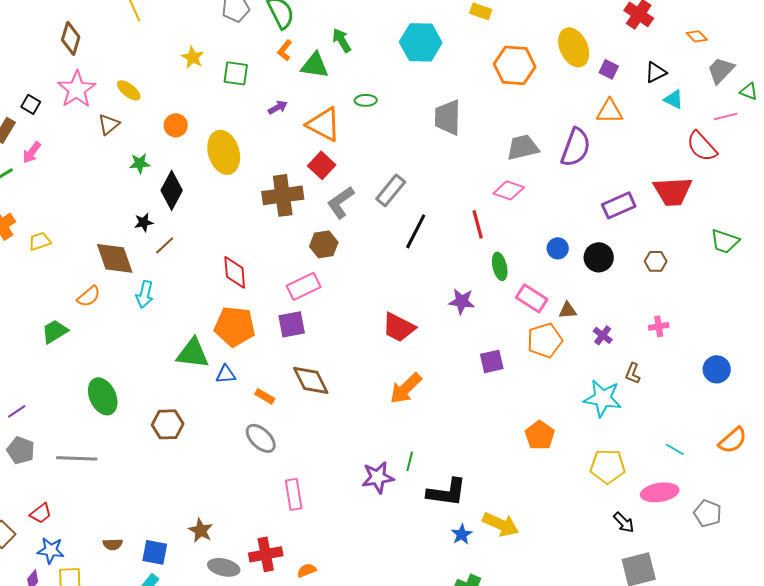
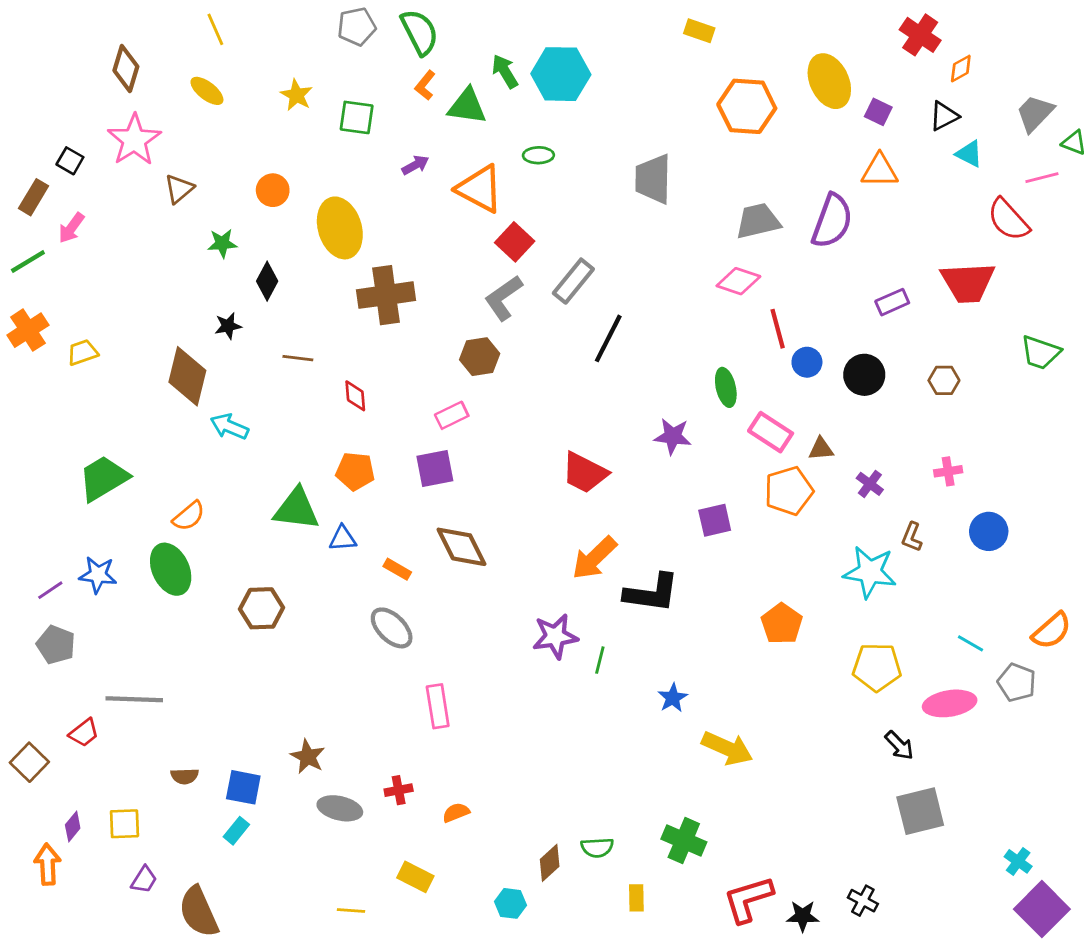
orange diamond: (697, 36) -> (961, 69), moved, turned -75
cyan hexagon: (421, 42) -> (561, 74), moved
yellow ellipse: (129, 90) -> (207, 91), moved
red square: (322, 165) -> (515, 242), moved
black diamond: (172, 190) -> (267, 281), size x0.7
brown cross: (283, 195) -> (386, 295), moved
purple rectangle: (619, 205) -> (892, 302), size x0.7
red line: (478, 224) -> (778, 329), moved
brown line: (165, 245) -> (298, 358), moved, turned 50
brown diamond: (115, 258) -> (187, 376), turned 33
red diamond: (235, 272) -> (355, 396), size x0.7
pink rectangle: (304, 286) -> (452, 415), size x0.7
cyan arrow: (145, 294) -> (229, 427), turned 100
orange semicircle: (89, 296) -> (189, 516), moved
orange pentagon: (235, 326) -> (355, 471), size x0.7
green trapezoid: (55, 331) -> (103, 478), size x1.4
blue circle: (717, 369) -> (989, 531), moved
gray line: (77, 458) -> (134, 699), moved
purple star: (378, 477) -> (555, 636), moved
black L-shape: (447, 492) -> (652, 593), moved
gray pentagon: (708, 513) -> (1017, 682), moved
blue star: (462, 534) -> (673, 698), moved
blue star: (51, 550) -> (98, 575), moved
red cross: (266, 554) -> (399, 790), size x0.6

